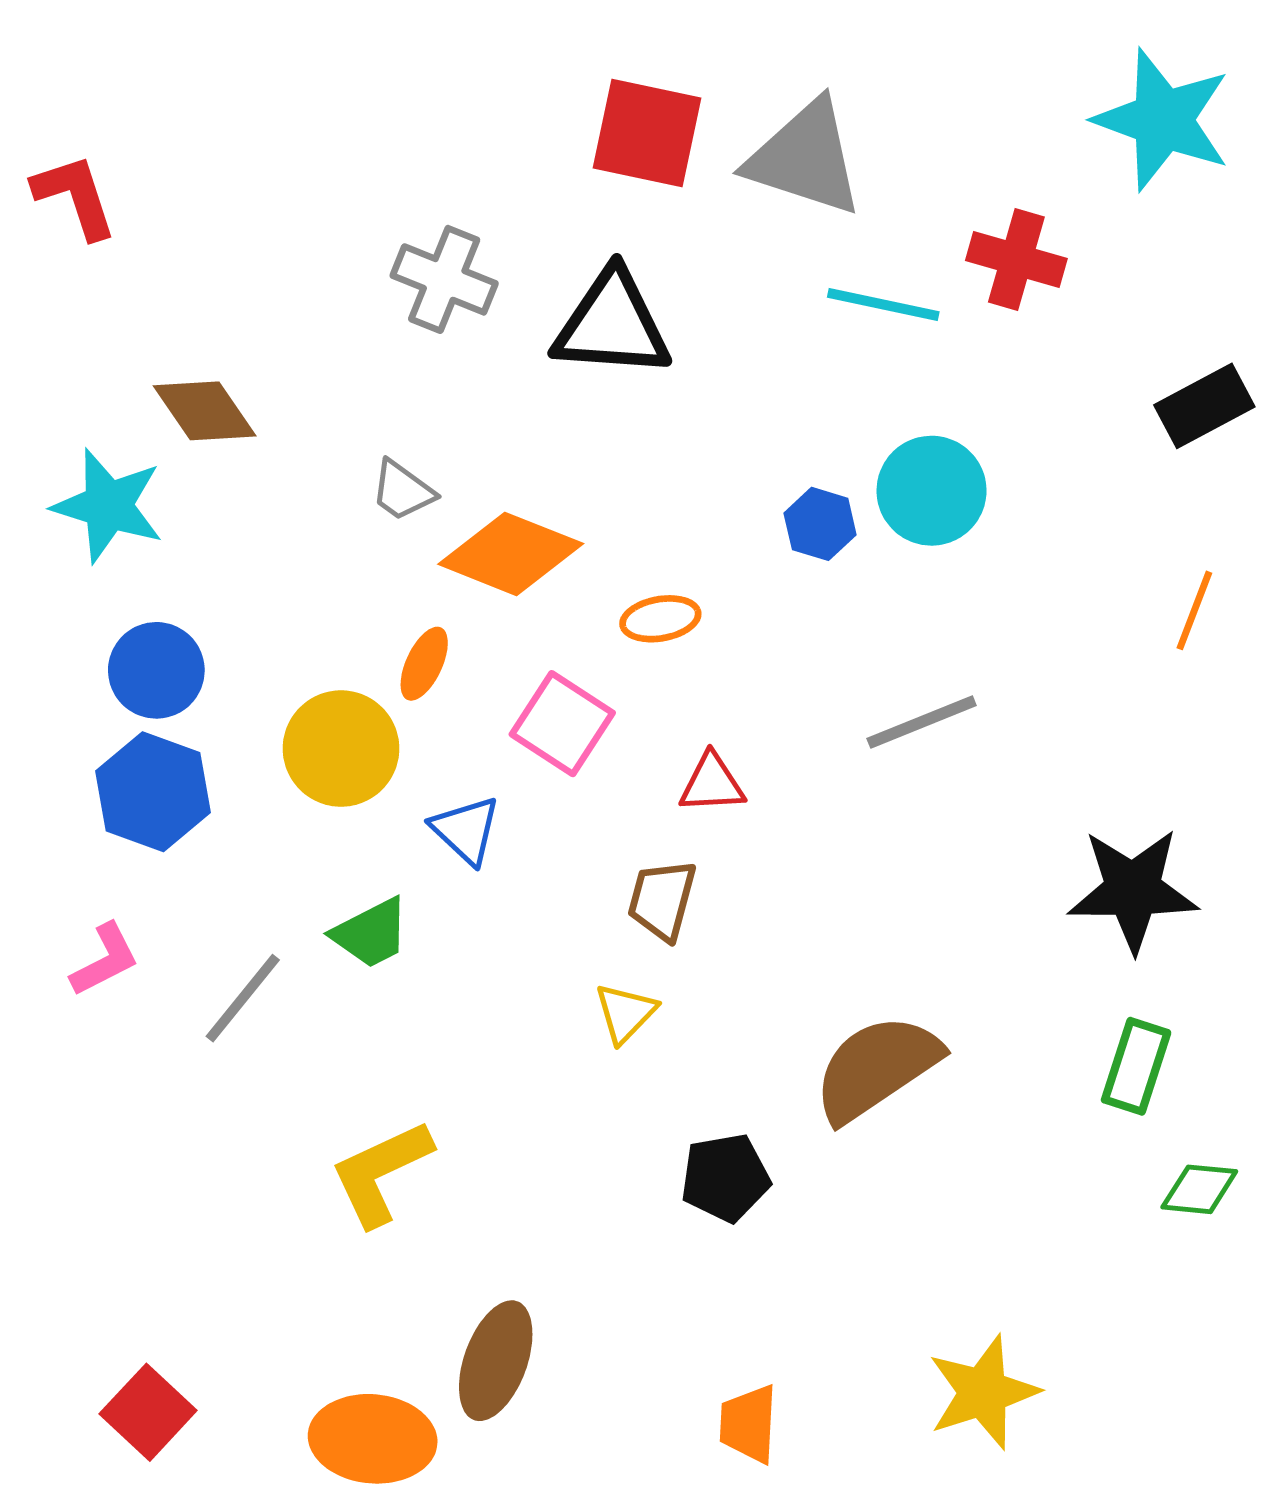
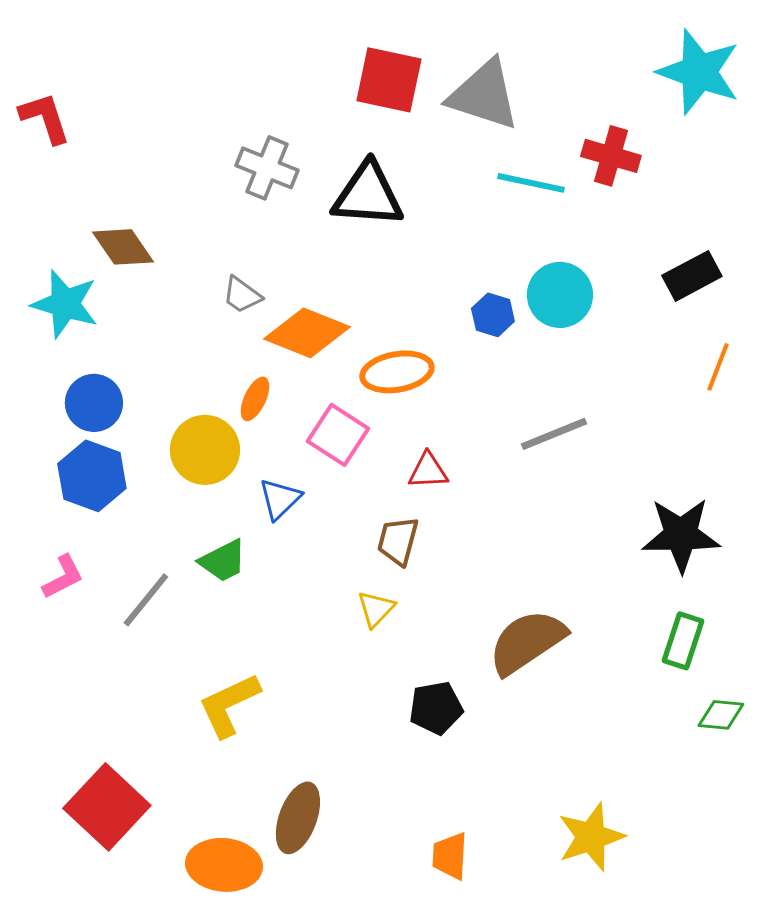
black rectangle: (1204, 406) -> (692, 276), moved
orange ellipse: (660, 619) -> (397, 372), size x1.5
blue triangle: (466, 830) -> (280, 499), turned 33
red square: (148, 1412) -> (107, 807), moved, size x1.5

